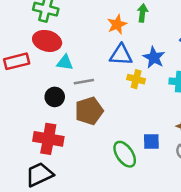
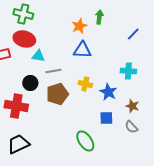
blue star: (154, 57) -> (108, 92), moved
yellow cross: (136, 79) -> (85, 84), moved
red cross: (48, 139) -> (16, 106), moved
green ellipse: (125, 154) -> (85, 141), moved

